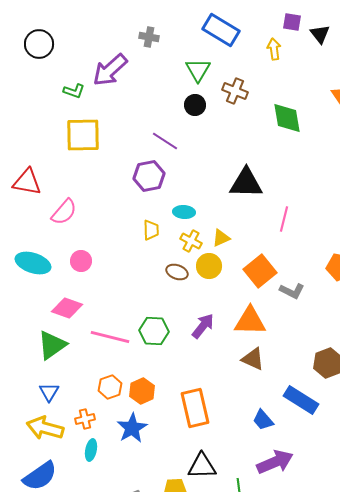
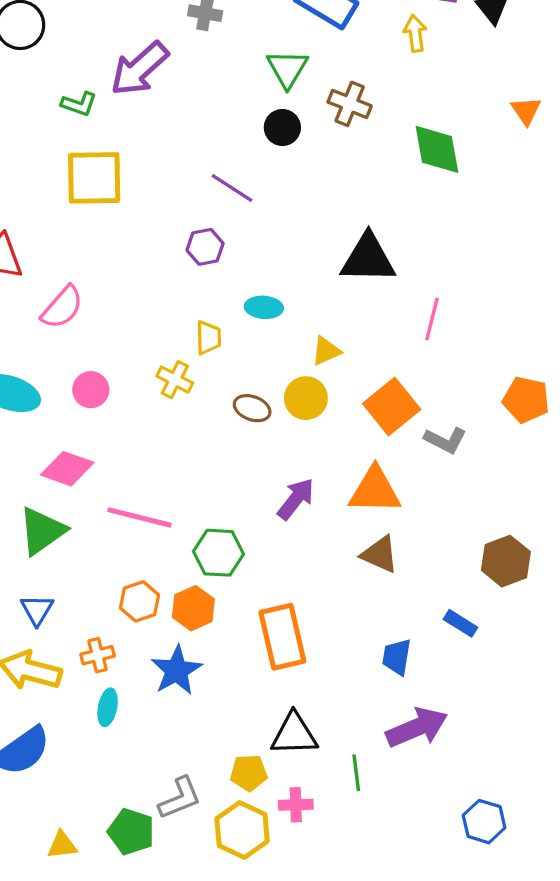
purple hexagon: (149, 176) -> (205, 247), size x0.7
yellow cross: (191, 241) -> (175, 380), moved
green hexagon: (154, 331) -> (219, 553), moved
blue rectangle: (301, 400) -> (461, 623), size x0.6
blue trapezoid: (263, 420) -> (397, 657), turned 50

